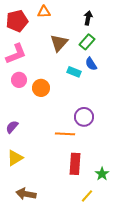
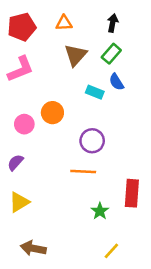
orange triangle: (44, 12) -> (64, 23), moved
pink circle: (19, 80) -> (24, 124), moved
purple circle: (84, 117) -> (92, 141), moved
red rectangle: (75, 164) -> (132, 193), moved
green star: (102, 174) -> (100, 211), moved

